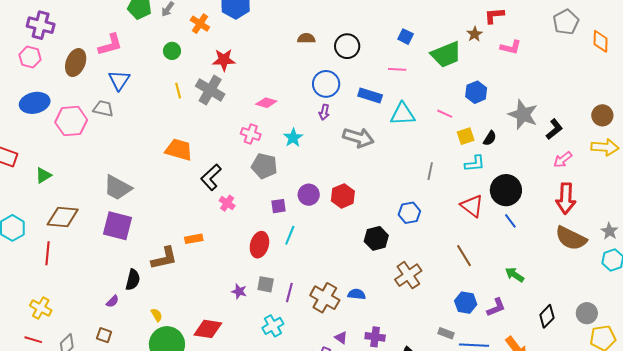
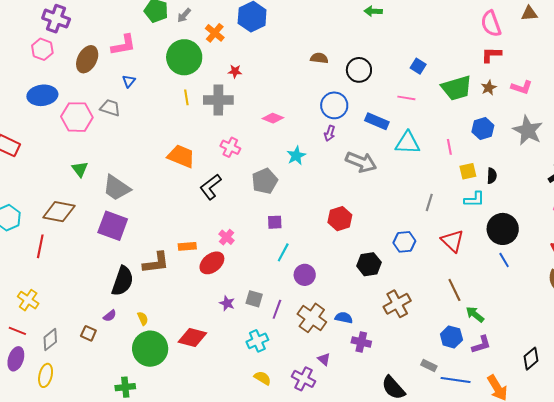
red L-shape: (494, 16) -> (491, 55), moved
brown star: (475, 34) -> (489, 88), moved
green circle: (172, 51) -> (184, 57), size x2.0
red star: (224, 60) -> (235, 71), size x0.6
blue triangle: (119, 80) -> (129, 81), size x0.6
gray cross: (210, 90) -> (218, 100), turned -36
pink line: (445, 114) -> (449, 147), turned 49
gray star: (523, 115) -> (528, 130), moved
pink cross: (251, 134) -> (230, 147), moved
black semicircle: (490, 138) -> (492, 176), turned -35
gray pentagon: (264, 166) -> (265, 181), turned 30
green triangle: (43, 175) -> (80, 169), moved, turned -42
purple circle: (309, 195) -> (305, 275), moved
pink cross: (227, 203) -> (226, 237), moved
red triangle: (472, 206) -> (452, 241), moved
red ellipse: (259, 245) -> (212, 263), moved, turned 30
green arrow: (515, 275) -> (475, 314), moved
black semicircle: (133, 280) -> (123, 281), size x1.4
purple semicircle: (112, 301) -> (110, 316), moved
purple cross: (375, 337) -> (361, 342), moved

